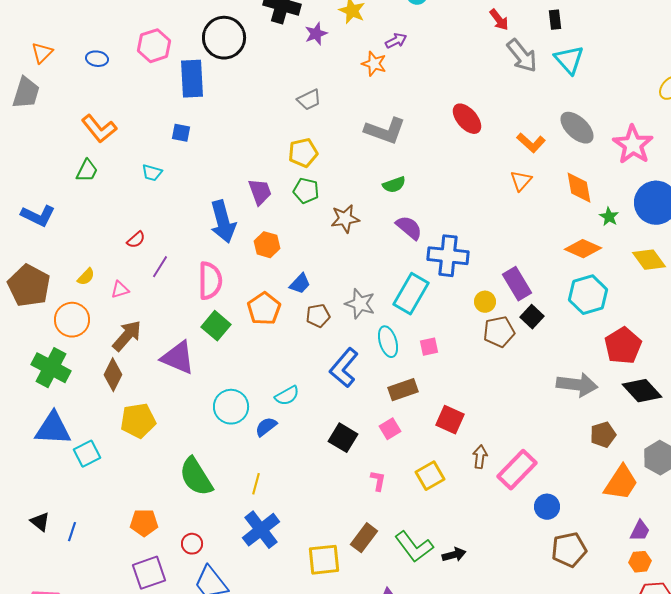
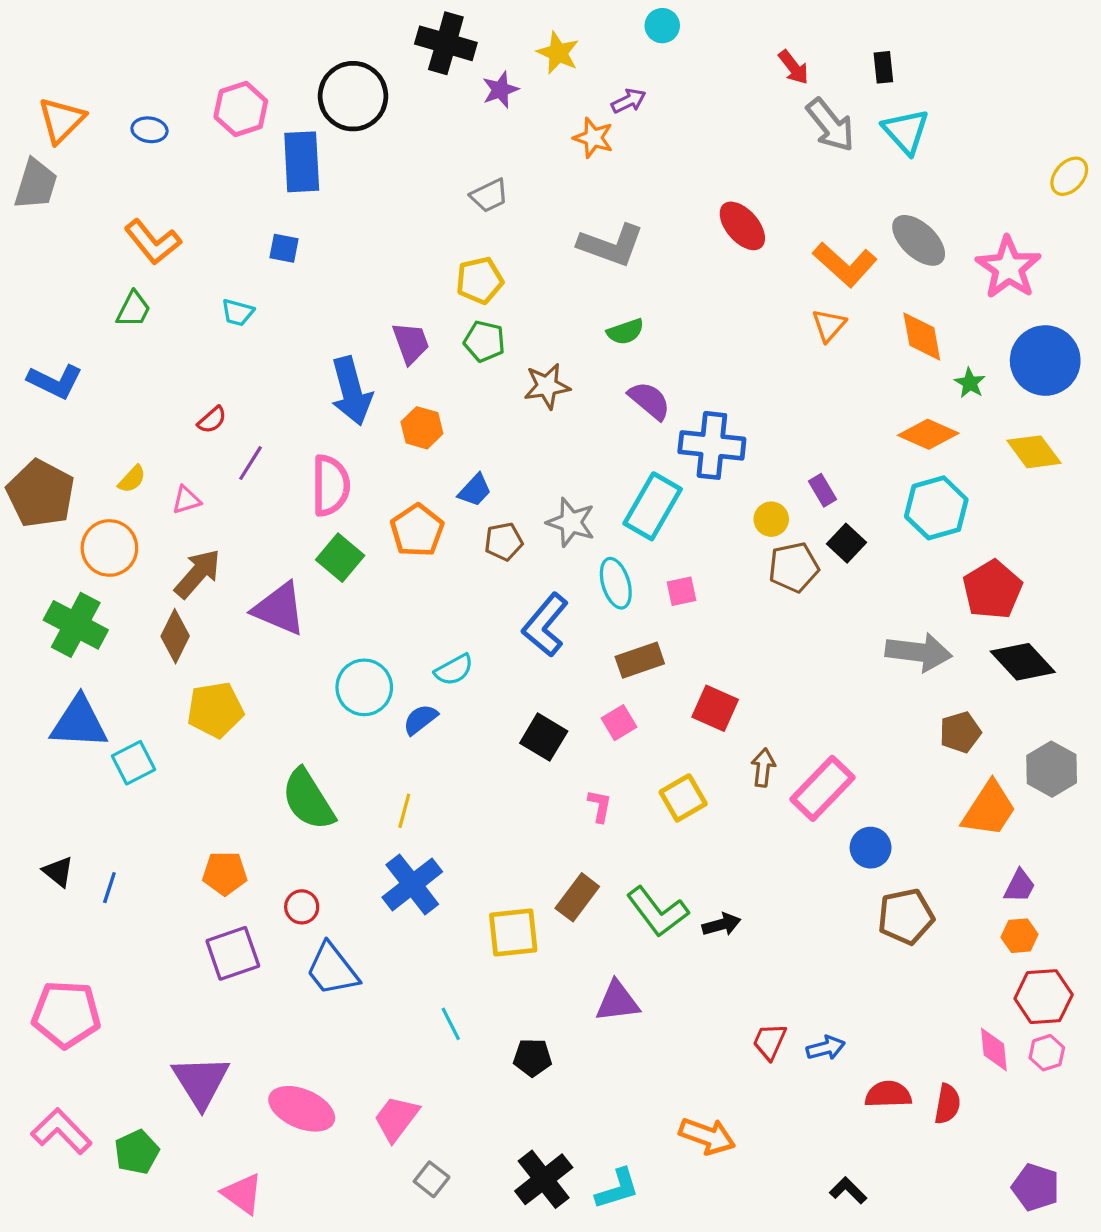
orange triangle: (42, 53) -> (61, 120), size x1.4
orange L-shape: (531, 143) -> (845, 264), size x1.4
purple rectangle: (517, 284) -> (822, 490), size x0.6

